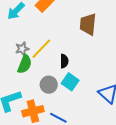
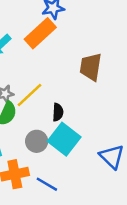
cyan square: (70, 82) -> (64, 139), size x1.4

